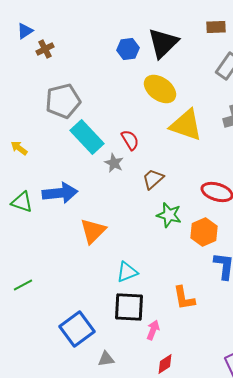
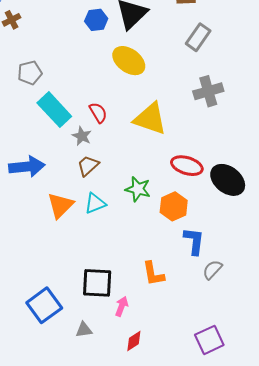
gray pentagon: (63, 101) -> (30, 73), size x0.7
yellow triangle: (186, 125) -> (150, 119), moved
brown trapezoid: (153, 179) -> (88, 166), moved
cyan triangle: (127, 272) -> (95, 203), moved
gray triangle: (106, 359) -> (84, 330), moved

